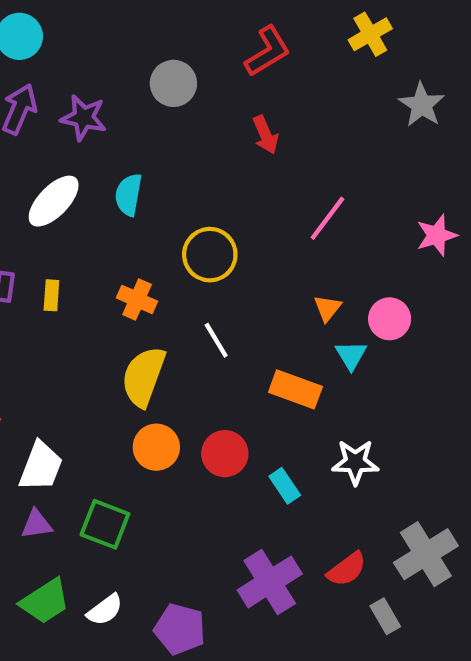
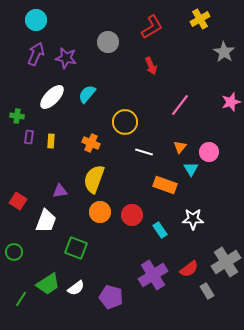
cyan semicircle: (128, 195) -> (87, 94), turned 30
pink star: (437, 235) -> (231, 102), moved
white line: (216, 340) -> (144, 152), moved, turned -42
purple triangle: (36, 524) -> (60, 191), moved

